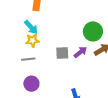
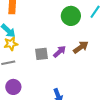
green circle: (93, 31) -> (71, 16), moved

